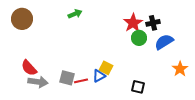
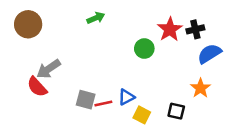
green circle: (139, 38) -> (144, 49), moved
yellow square: (106, 68) -> (142, 115), moved
orange star: (180, 69) -> (200, 88), moved
gray arrow: (38, 82) -> (49, 69), moved, turned 138

